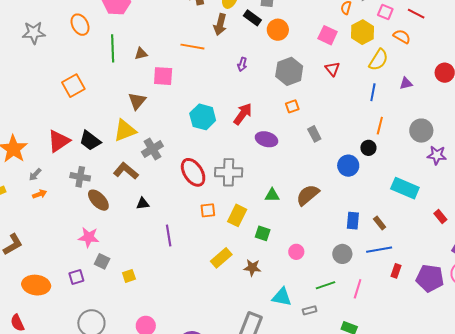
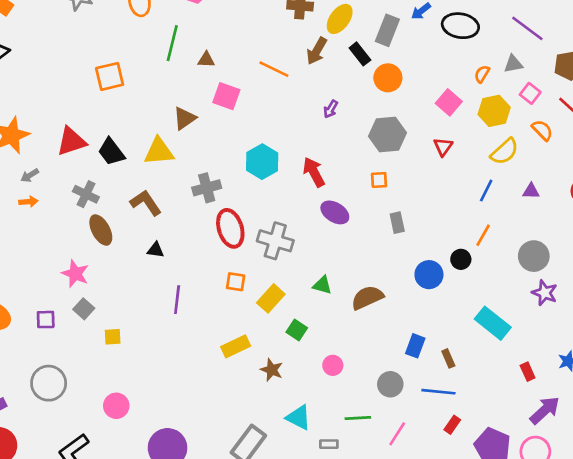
red arrow: (243, 114) -> (314, 172), turned -80
gray cross: (152, 149) -> (207, 188), moved

